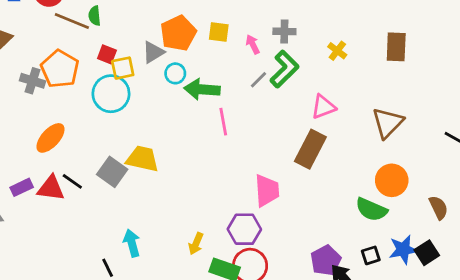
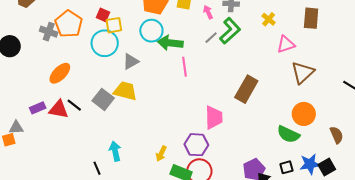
gray triangle: (153, 52) -> (131, 61), moved
cyan circle: (175, 73) -> (151, 31), size x1.5
pink triangle: (323, 107) -> (286, 44), moved

